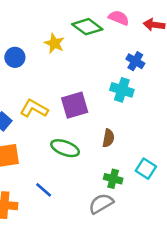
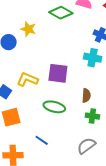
yellow star: (54, 43) -> (28, 29), moved
purple square: (75, 105) -> (58, 73), turned 30
green cross: (113, 179) -> (92, 116), moved

